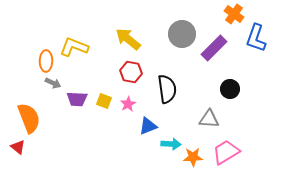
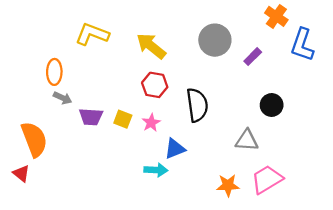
yellow L-shape: (74, 47) -> (92, 34), moved
purple rectangle: (214, 48) -> (253, 57), size x0.6
cyan arrow: (171, 144) -> (156, 170), moved

